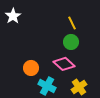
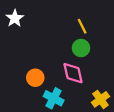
pink diamond: (64, 64) -> (73, 73), turned 35
yellow cross: (79, 87) -> (100, 99), moved

